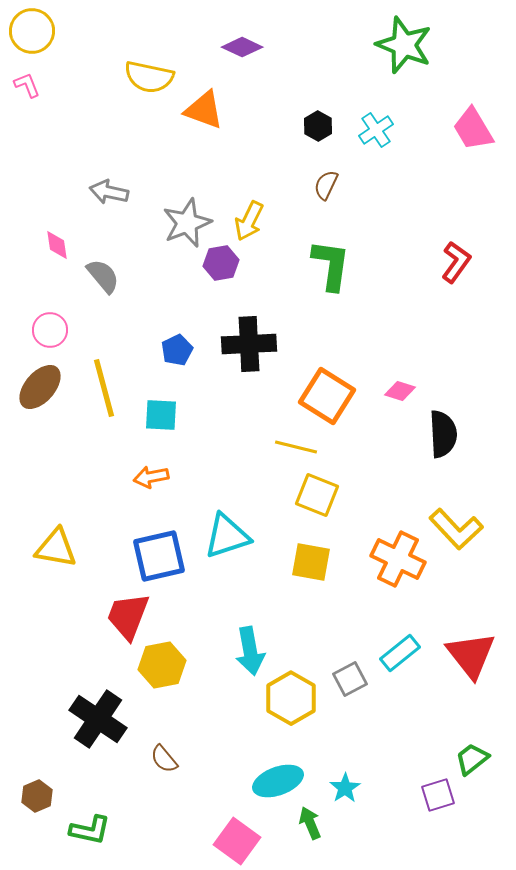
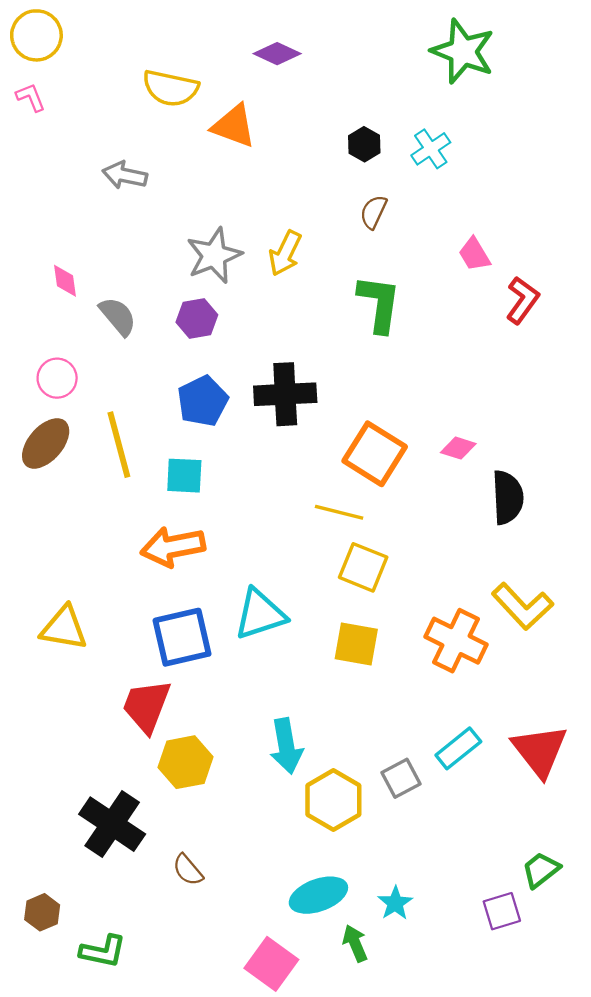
pink trapezoid: (473, 129) -> (474, 254), moved, size x0.7
gray arrow: (109, 192) -> (125, 175), moved
purple hexagon: (221, 263) -> (197, 319), moved
blue pentagon: (177, 350) -> (203, 401), size x1.4
orange arrow: (151, 477) -> (173, 547), size x1.6

